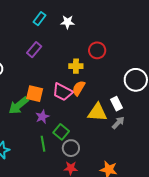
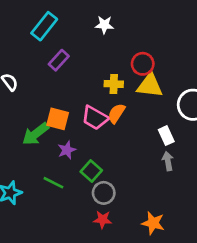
cyan rectangle: (40, 19) -> (44, 26), moved, size x1.5
yellow triangle: (97, 112) -> (150, 85), moved
gray arrow: (118, 123) -> (168, 161), turned -56
green line: (43, 144) -> (53, 183), moved, turned -56

